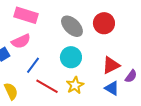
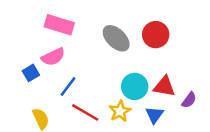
cyan circle: (71, 57) -> (135, 86), moved
red triangle: (111, 65) -> (164, 86), turned 36
blue triangle: (112, 88) -> (154, 115), moved, turned 35

